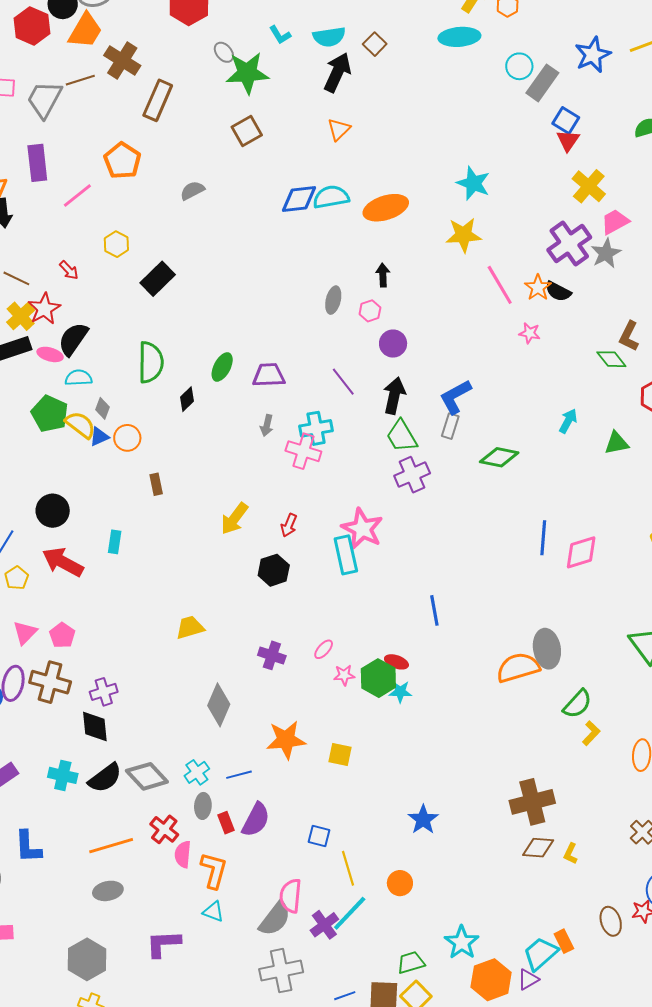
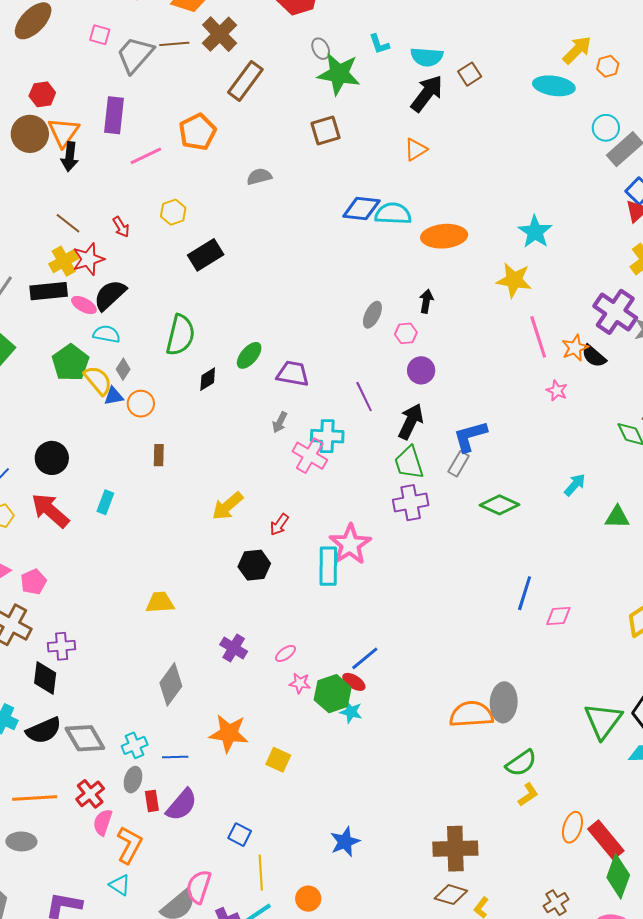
purple cross: (569, 244) -> (615, 312), turned -33
pink diamond: (581, 552) -> (558, 616), size x0.7
blue line: (434, 610) -> (365, 658), moved, turned 48

